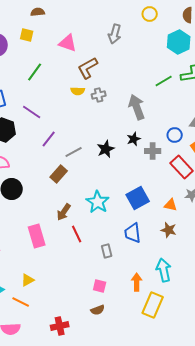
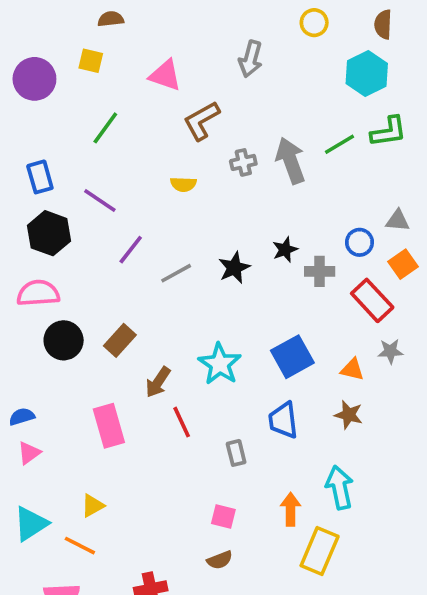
yellow semicircle: (78, 91) -> (183, 184), moved
gray cross: (99, 95) -> (243, 162), moved
gray arrow: (137, 107) -> (291, 161), moved
brown rectangle: (59, 174) -> (120, 340), moved

